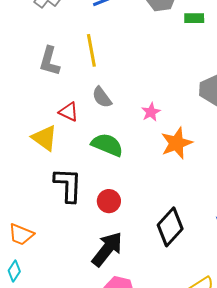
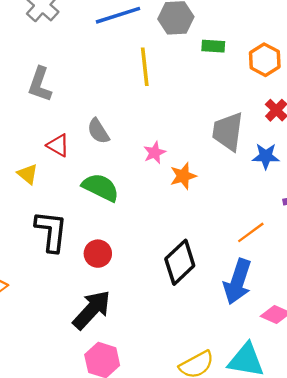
yellow line: (91, 50) -> (145, 67), moved
yellow triangle: (45, 138) -> (28, 174), size x0.7
orange star: (177, 143) -> (183, 176), moved, size x0.7
black diamond: (170, 227) -> (180, 262), moved

